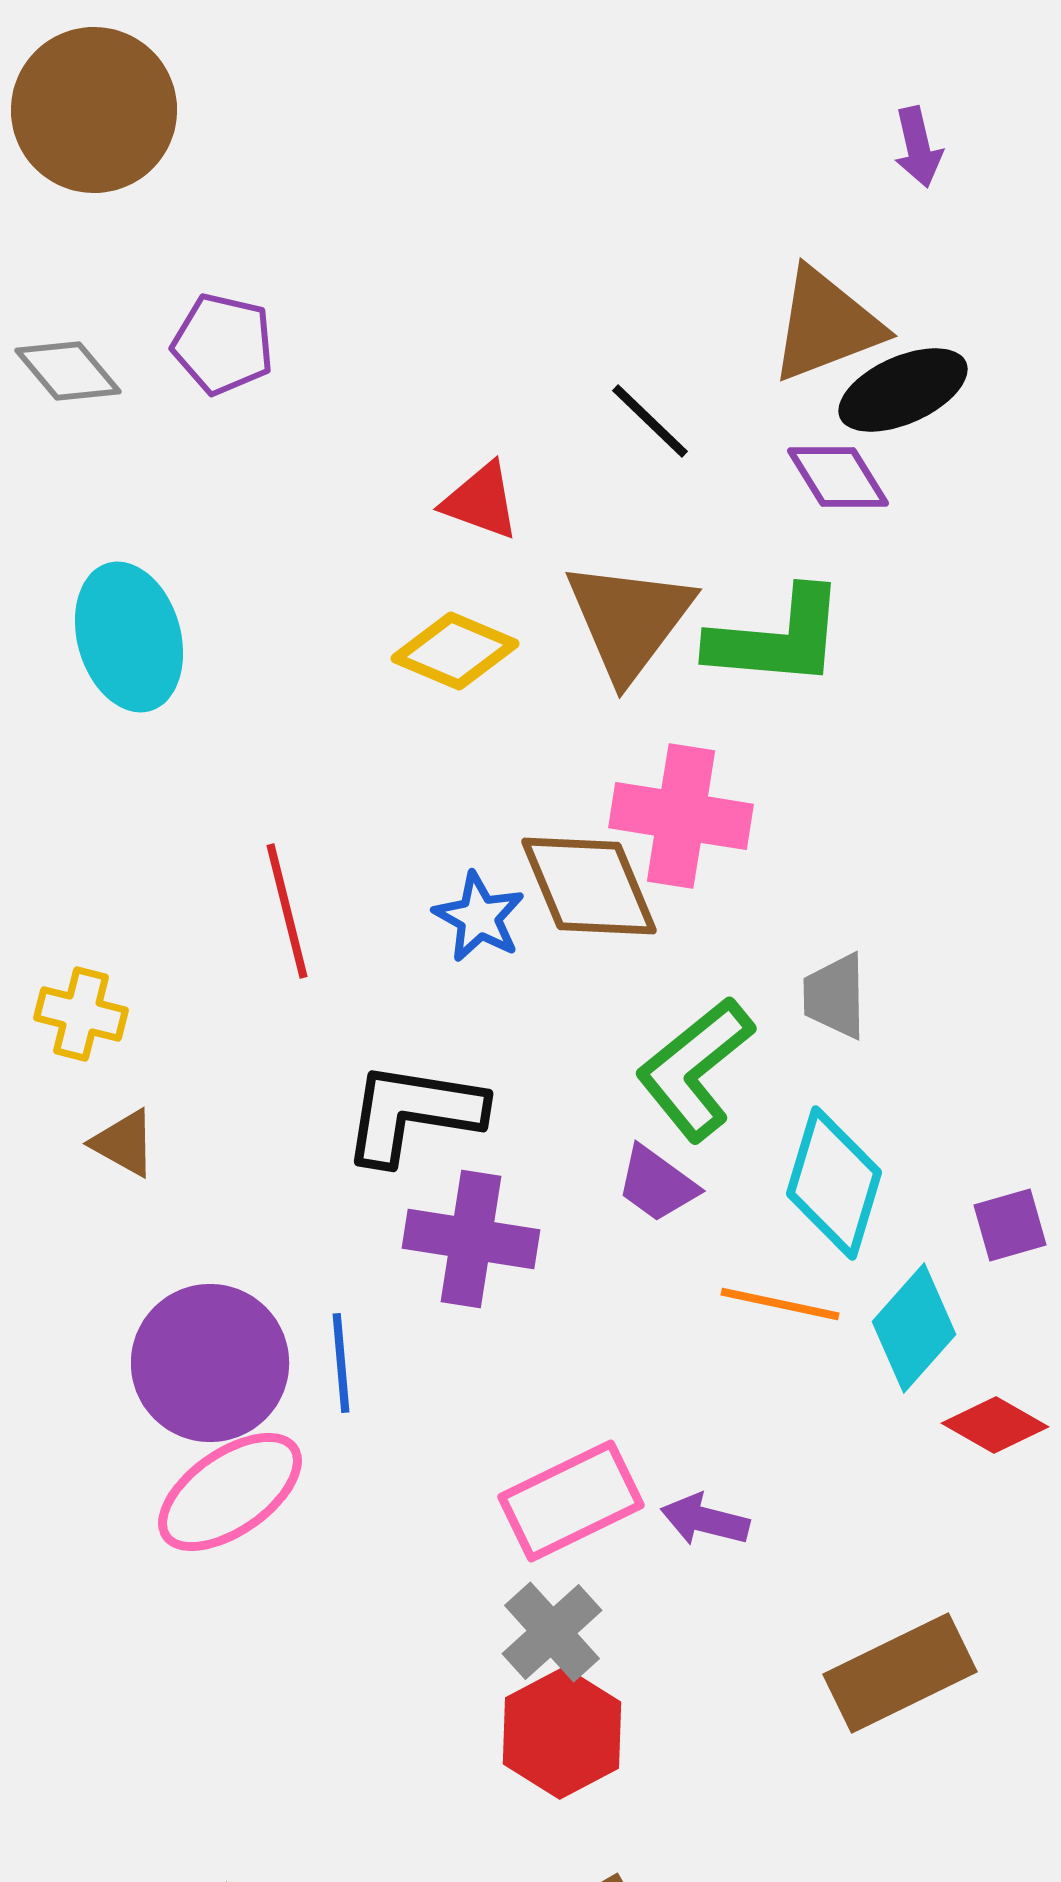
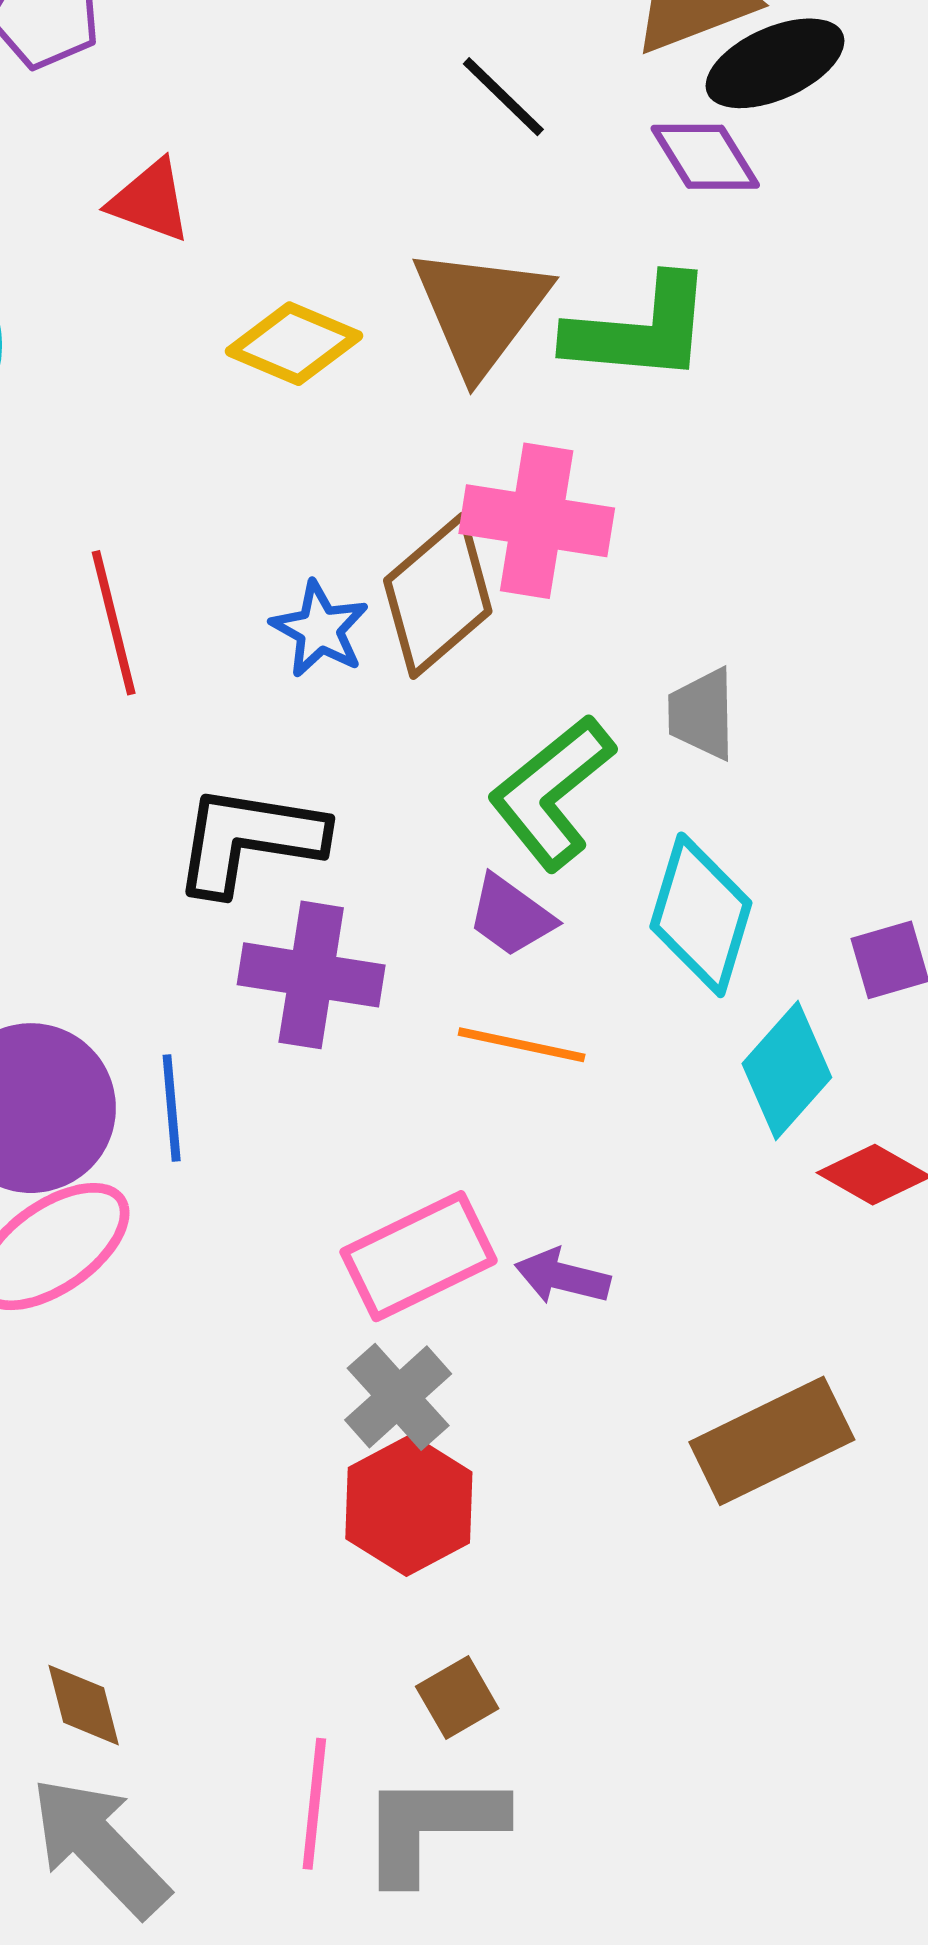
red triangle: (481, 501) -> (150, 201), moved
brown diamond: (589, 886) -> (438, 596), turned 72
orange line: (780, 1304) -> (522, 1045), moved

